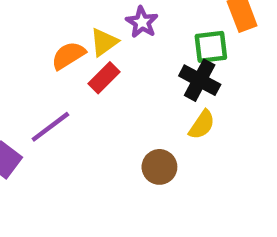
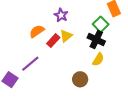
purple star: (142, 22) -> (61, 15), moved
yellow triangle: (104, 42) -> (66, 36), moved
green square: (211, 47) -> (101, 24), turned -35

